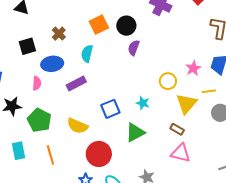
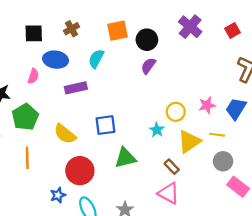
cyan star: (143, 103) -> (157, 130), moved

